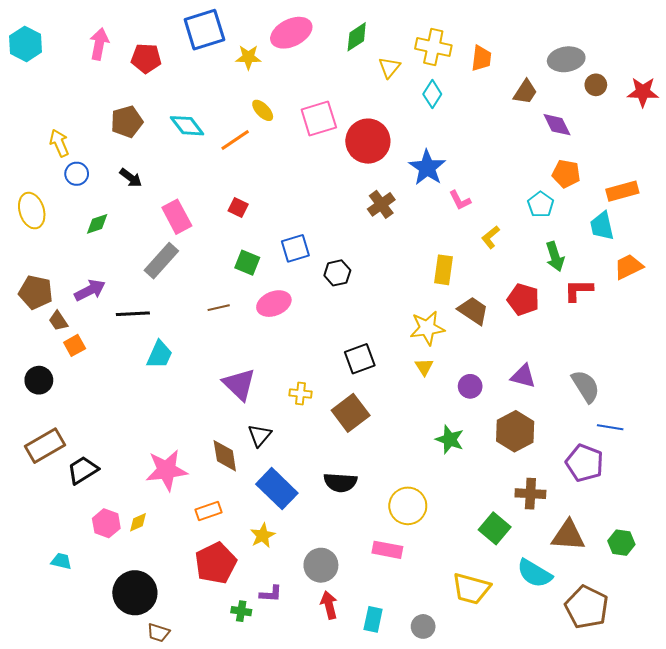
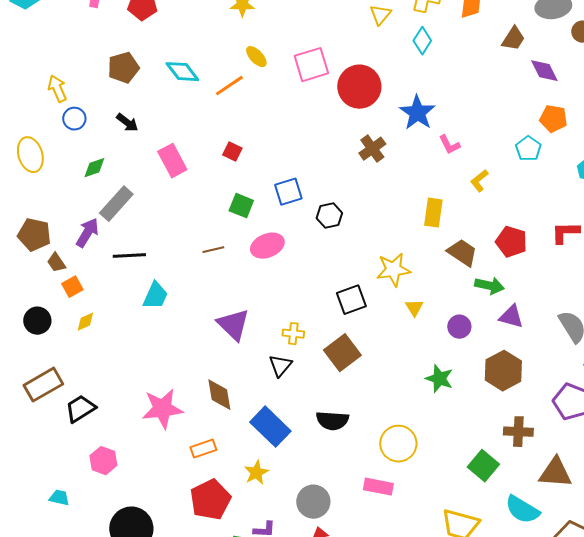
green arrow: (555, 257) -> (489, 286), moved, turned -60
gray rectangle: (161, 261) -> (116, 204), moved
purple arrow: (90, 290) -> (87, 233), turned -32
yellow star: (427, 328) -> (393, 270), moved
black triangle: (260, 435) -> (280, 366), moved
yellow diamond: (138, 522) -> (85, 322), moved

